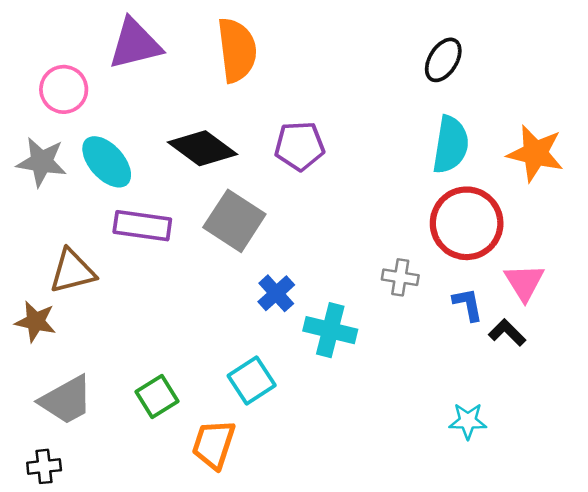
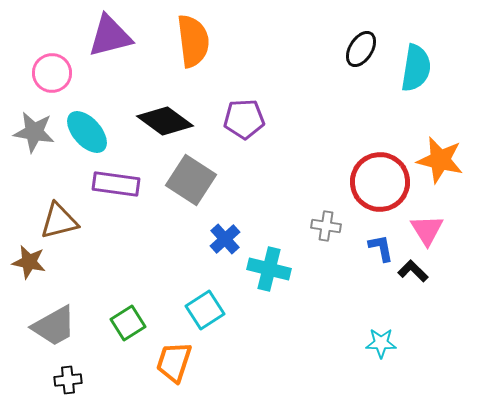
cyan semicircle: (451, 145) -> (416, 68), moved
orange star: (535, 153) -> (440, 160), moved
black cross: (44, 466) -> (68, 380), moved

